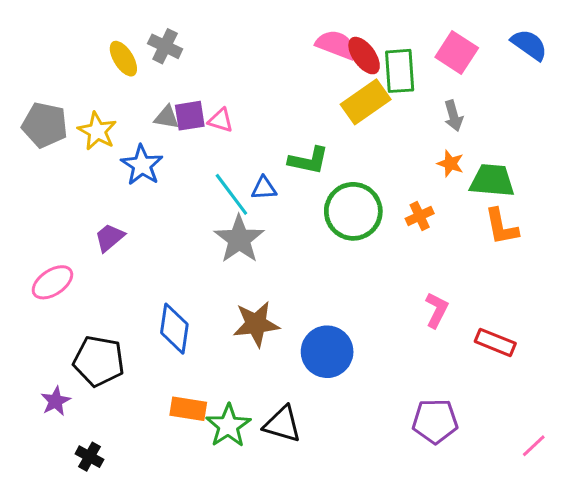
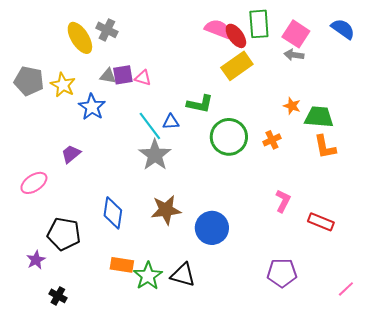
yellow ellipse: (123, 59) -> (80, 38), size x1.4
green rectangle: (400, 71) -> (259, 24), moved
gray arrow: (454, 116) -> (294, 55), moved, turned 114

